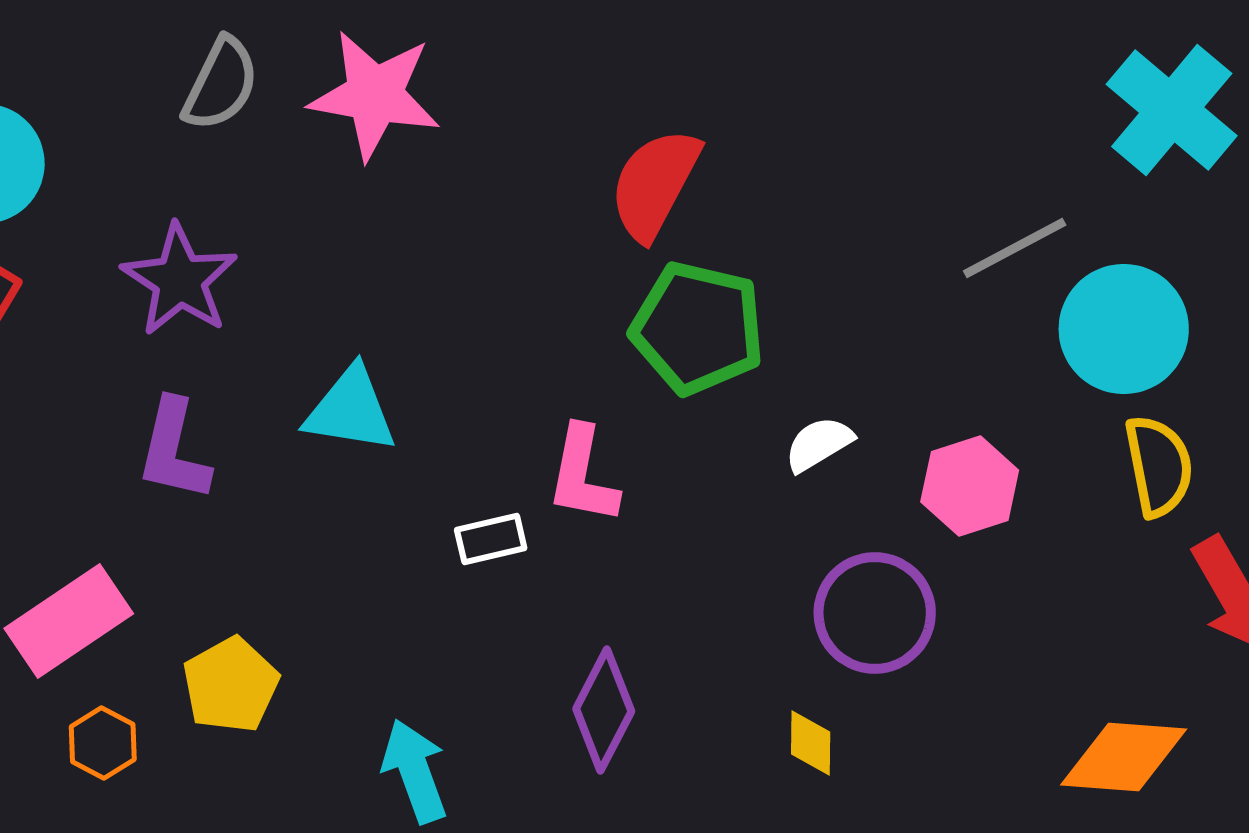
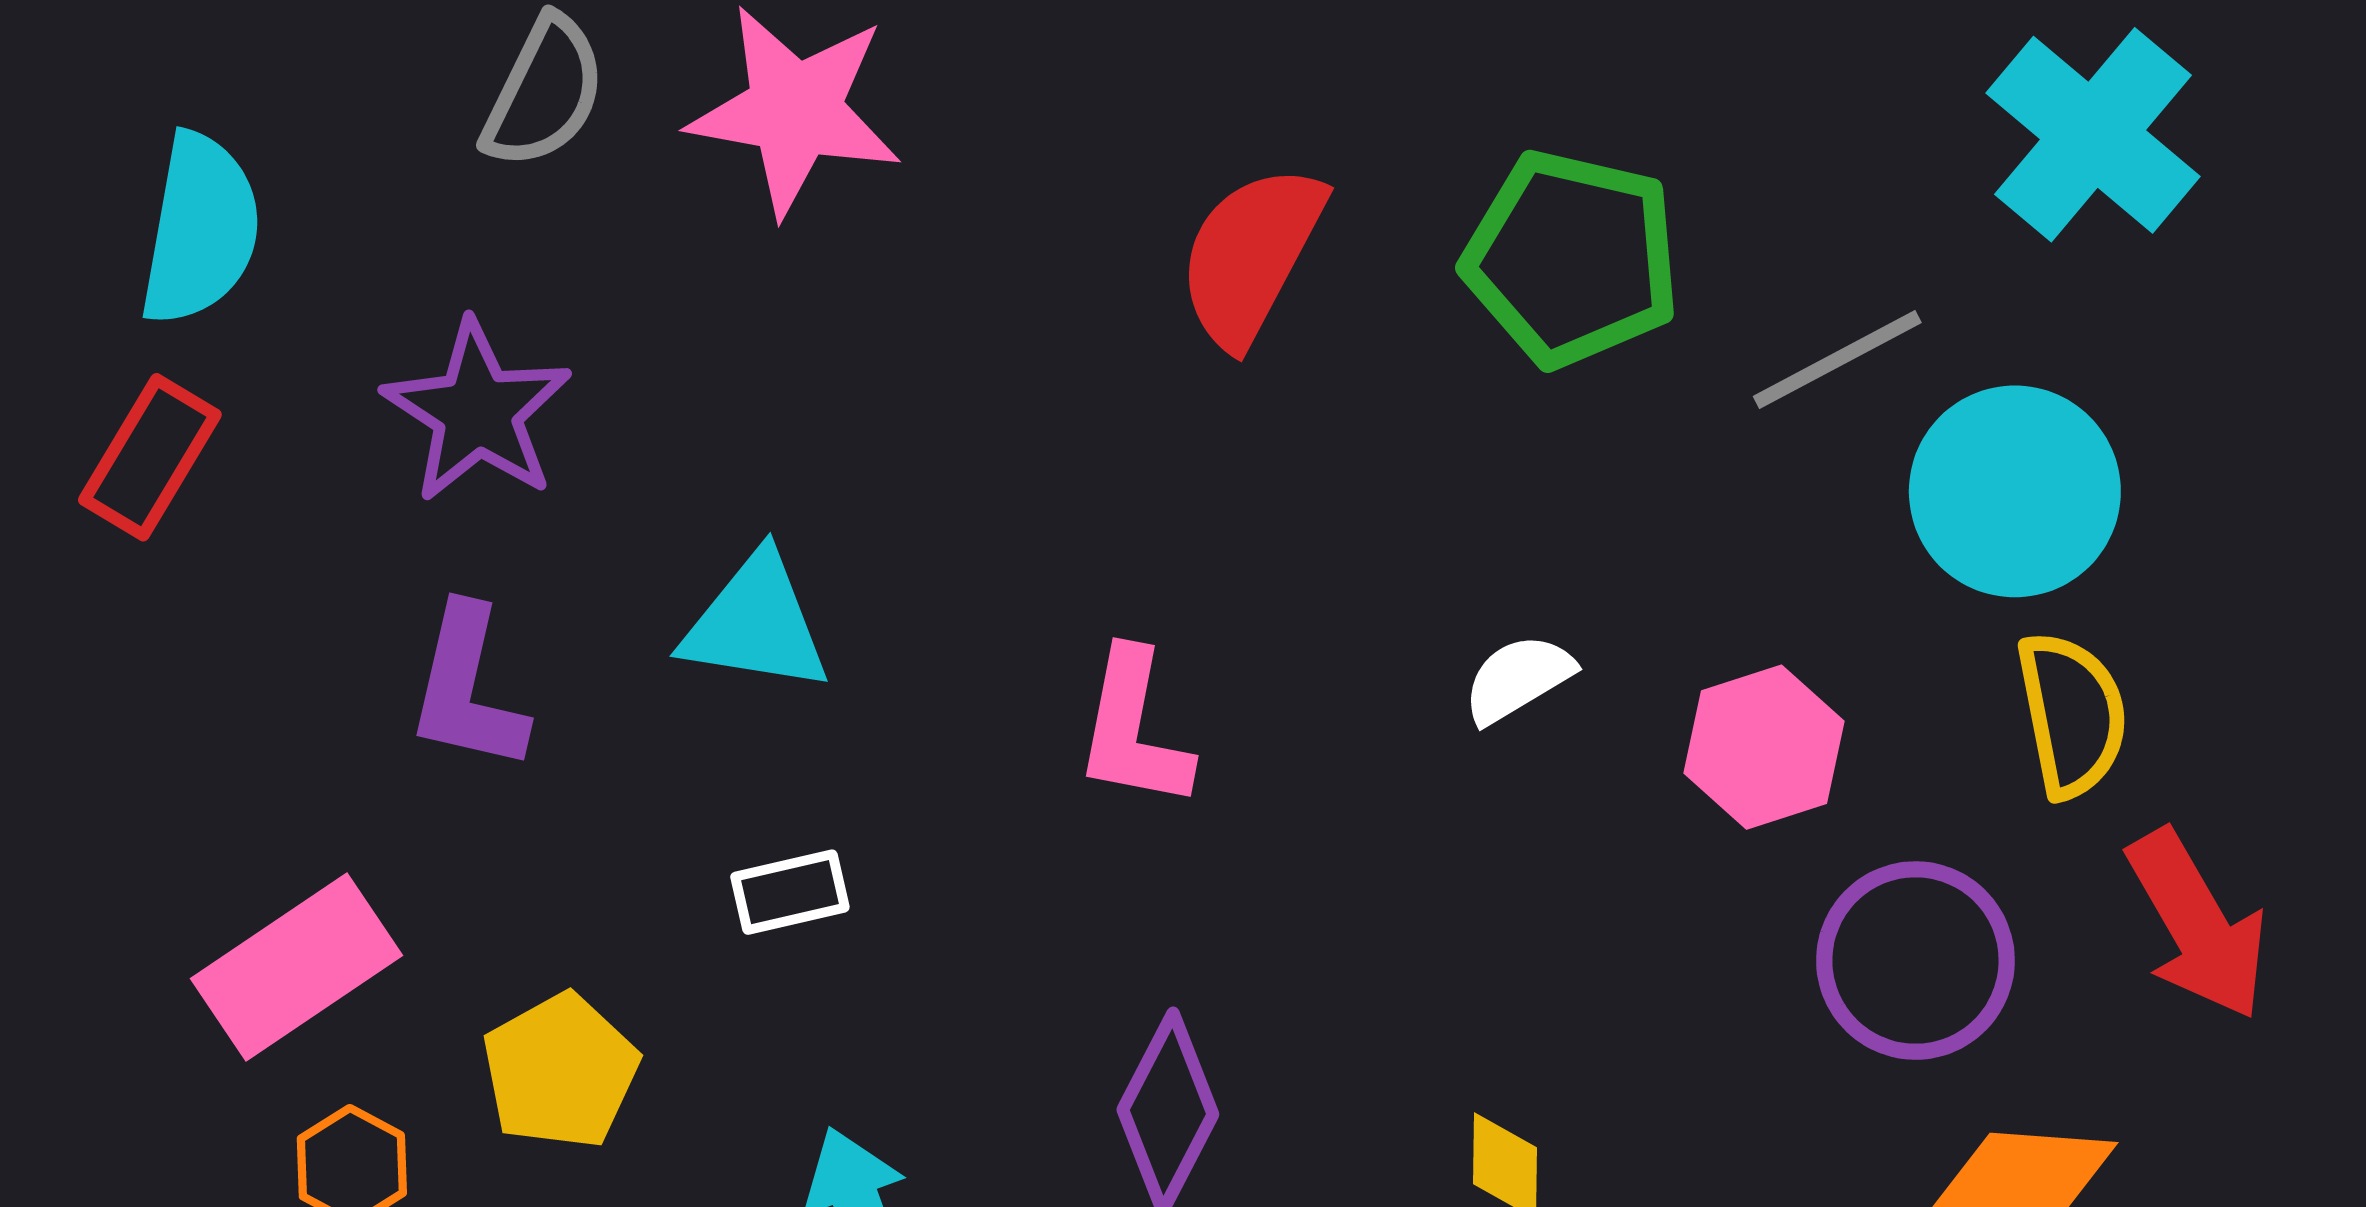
green pentagon: (698, 328) -> (1572, 259), moved
white rectangle: (491, 539) -> (790, 892), moved
purple circle: (875, 613) -> (1915, 961), moved

